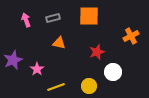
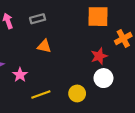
orange square: (89, 16) -> (98, 17), moved
red star: (97, 52) -> (99, 56), moved

